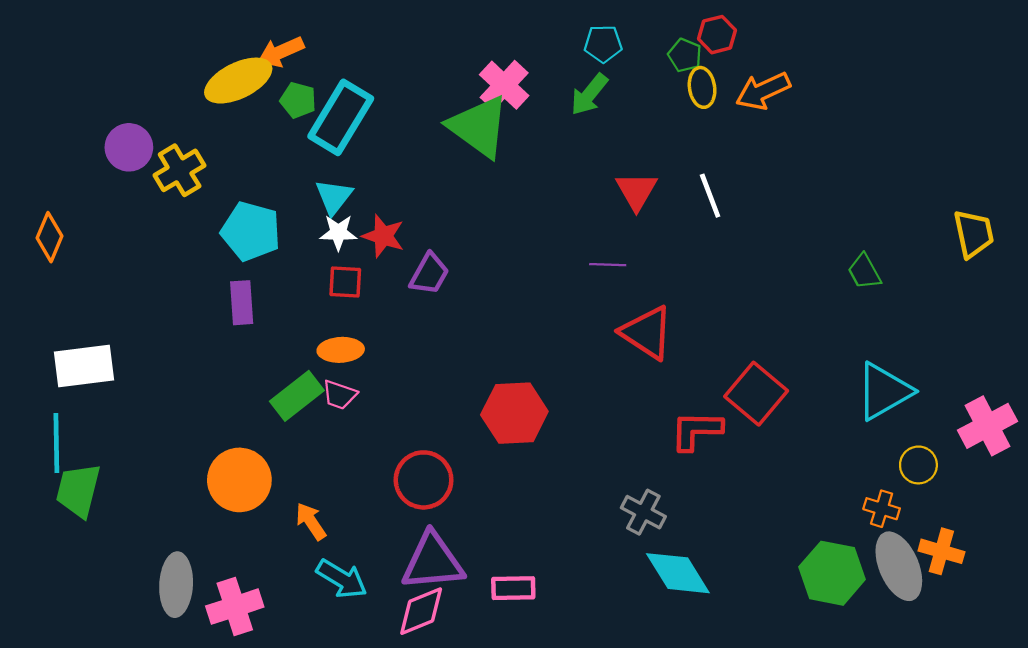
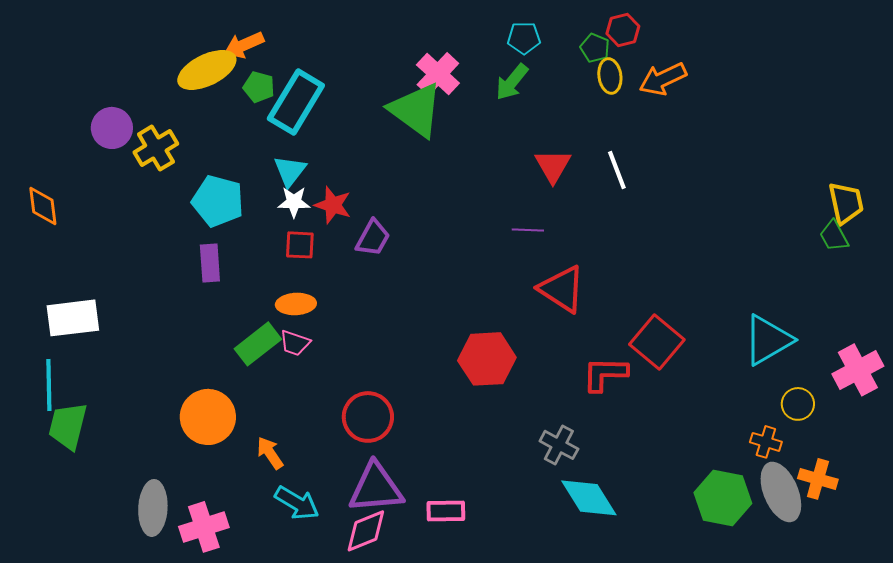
orange diamond: (49, 237) -> (43, 206), turned -30
green trapezoid: (864, 272) -> (834, 236), moved
red hexagon: (514, 413) -> (487, 359), moved

